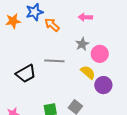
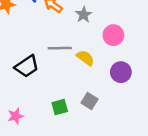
gray star: (82, 44) -> (84, 15), moved
yellow semicircle: (88, 72) -> (85, 58), moved

